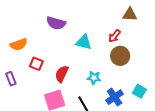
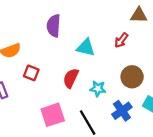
purple semicircle: (56, 23) -> (54, 26), turned 78
brown circle: (120, 56) -> (132, 77), moved
red semicircle: (62, 74) -> (71, 78), moved

